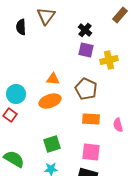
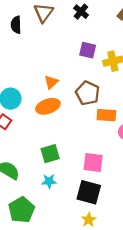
black cross: (85, 30) -> (81, 12), moved
orange triangle: (53, 79) -> (51, 82), turned -48
orange rectangle: (91, 119) -> (106, 115), moved

